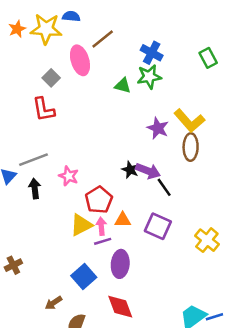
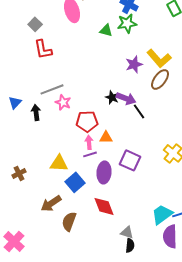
gray square: (51, 78) -> (35, 24), moved
purple star: (158, 128) -> (134, 64), turned 30
brown ellipse: (191, 147) -> (160, 79), turned 35
gray line: (33, 160) -> (52, 89), moved
red pentagon: (99, 200) -> (87, 121), turned 30
yellow triangle: (81, 225) -> (59, 163), moved, turned 30
purple square: (158, 226) -> (130, 160), moved
brown arrow: (54, 303) -> (51, 203), size x1.5

